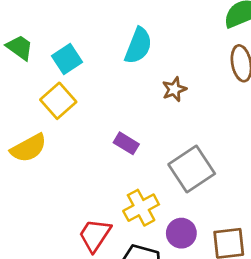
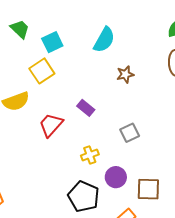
gray square: (192, 169) -> (130, 133), size x0.6
yellow cross: (141, 208) -> (90, 155), size x0.7
red trapezoid: (95, 235) -> (51, 125), moved

